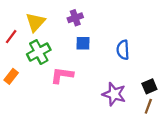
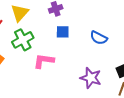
blue semicircle: (123, 50) -> (99, 38), turned -60

